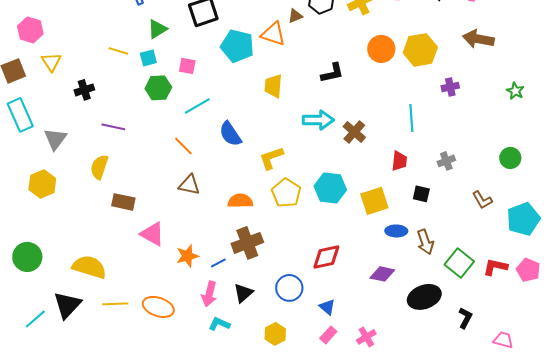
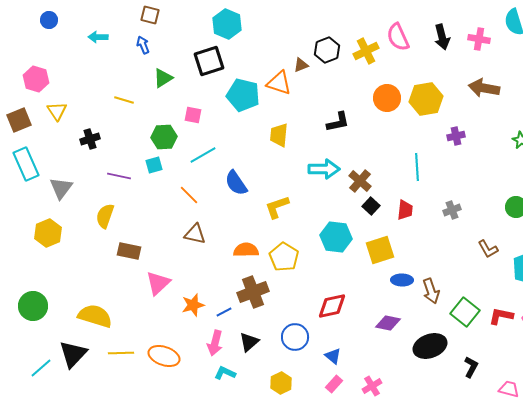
cyan square: (148, 58) -> (154, 165), moved
yellow pentagon: (286, 193) -> (284, 257), moved
black square: (421, 194) -> (371, 206), moved, turned 30
pink triangle: (152, 234) -> (158, 283), turned 48

